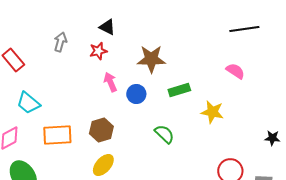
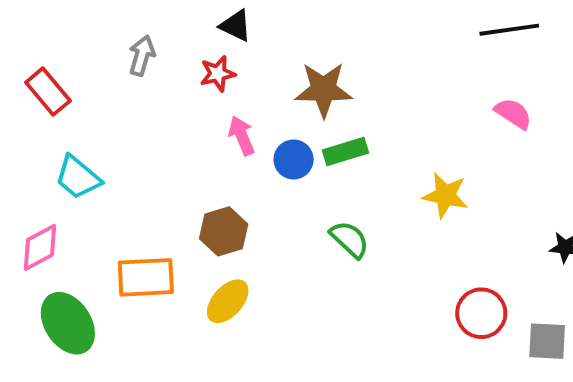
pink semicircle: (235, 71) -> (513, 114), moved
green rectangle: (179, 90) -> (345, 151), moved
orange rectangle: (57, 135) -> (146, 277), moved

